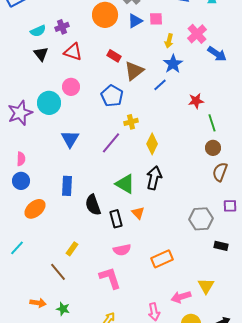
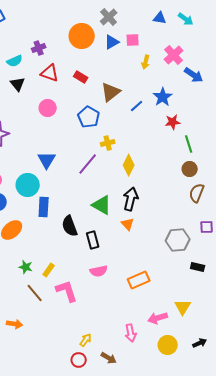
cyan semicircle: (38, 31) -> (15, 61), moved
black triangle: (41, 54) -> (18, 84), moved
red rectangle: (114, 56) -> (81, 77), moved
blue star: (173, 64) -> (163, 97), moved
cyan circle: (49, 103) -> (28, 185), moved
orange triangle: (138, 213) -> (128, 224), moved
pink L-shape: (110, 278) -> (67, 291), moved
green star: (63, 309) -> (26, 267), moved

